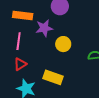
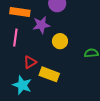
red triangle: (20, 64) -> (30, 62), moved

